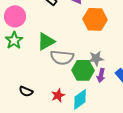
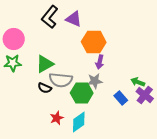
green star: (14, 40) -> (13, 63), turned 30
purple arrow: (101, 75) -> (100, 62), moved
black semicircle: (26, 91) -> (45, 88), moved

